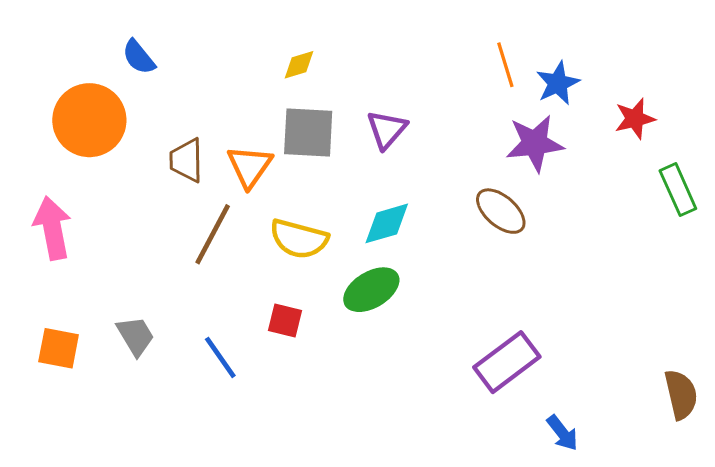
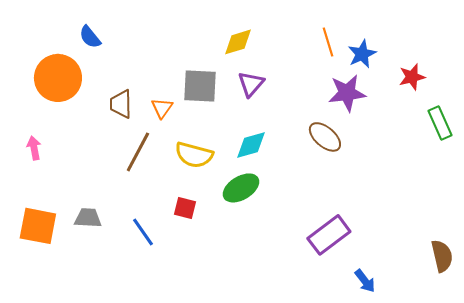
yellow diamond: (299, 65) -> (238, 42), moved, size x1.4
orange triangle: (250, 166) -> (162, 108), size x0.7
pink arrow: (52, 228) -> (34, 148), size x0.6
gray trapezoid: (136, 336) -> (88, 218), turned -56
orange square: (59, 348) -> (38, 226), size x1.4

